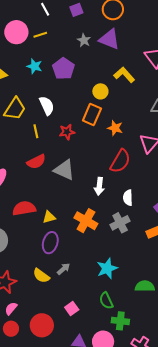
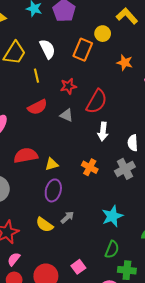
orange rectangle: (92, 114) -> (83, 50), moved
orange star: (115, 128) -> (125, 63), moved
red star: (67, 132) -> (68, 86), moved
red semicircle: (120, 161) -> (97, 101), moved
gray triangle: (64, 170) -> (67, 115), size x0.6
orange cross: (86, 221) -> (90, 167), size x0.7
green semicircle: (106, 301) -> (112, 249), turned -132
pink square: (72, 309) -> (78, 267), moved

